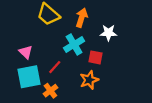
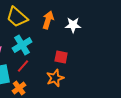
white star: (108, 33) -> (73, 25), moved
cyan cross: (74, 45) -> (22, 45), moved

